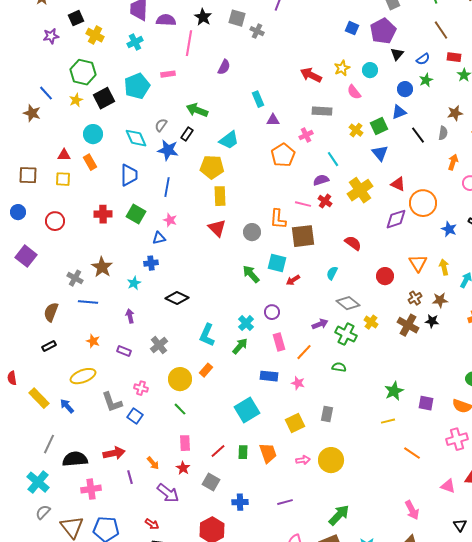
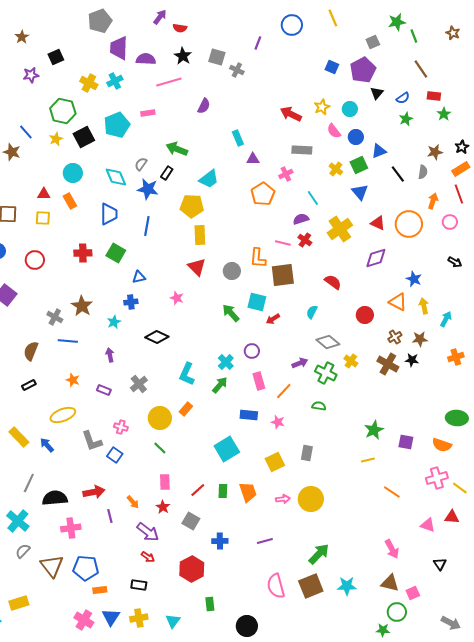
yellow cross: (95, 35) -> (89, 83), moved
pink line: (189, 43) -> (169, 82), turned 65
blue circle: (405, 89) -> (356, 137), moved
orange circle: (423, 203) -> (409, 224), moved
pink star: (170, 220) -> (177, 298), moved
blue star: (449, 229) -> (414, 279), moved
orange triangle: (418, 263) -> (398, 302), turned -30
red arrow: (152, 524) -> (148, 557), moved

